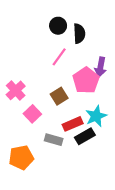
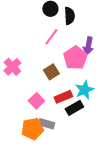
pink square: (32, 114) -> (36, 101), moved
gray rectangle: (54, 140) -> (46, 124), moved
orange pentagon: (21, 157) -> (32, 129), moved

